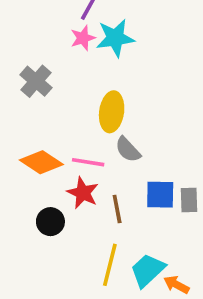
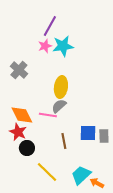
gray semicircle: (128, 150) -> (59, 106), moved, turned 91
orange diamond: (41, 162) -> (22, 115), turned 30
red star: (83, 193) -> (18, 132), moved
yellow line: (110, 265) -> (47, 172), moved, turned -60

